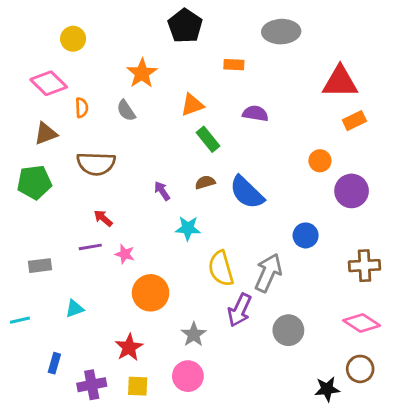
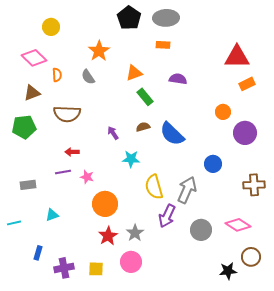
gray ellipse: (281, 32) -> (166, 18), moved
red arrow: (103, 218) -> (72, 152), turned -40
pink diamond: (362, 323) -> (238, 225), moved
red star: (129, 347) -> (108, 236), moved

